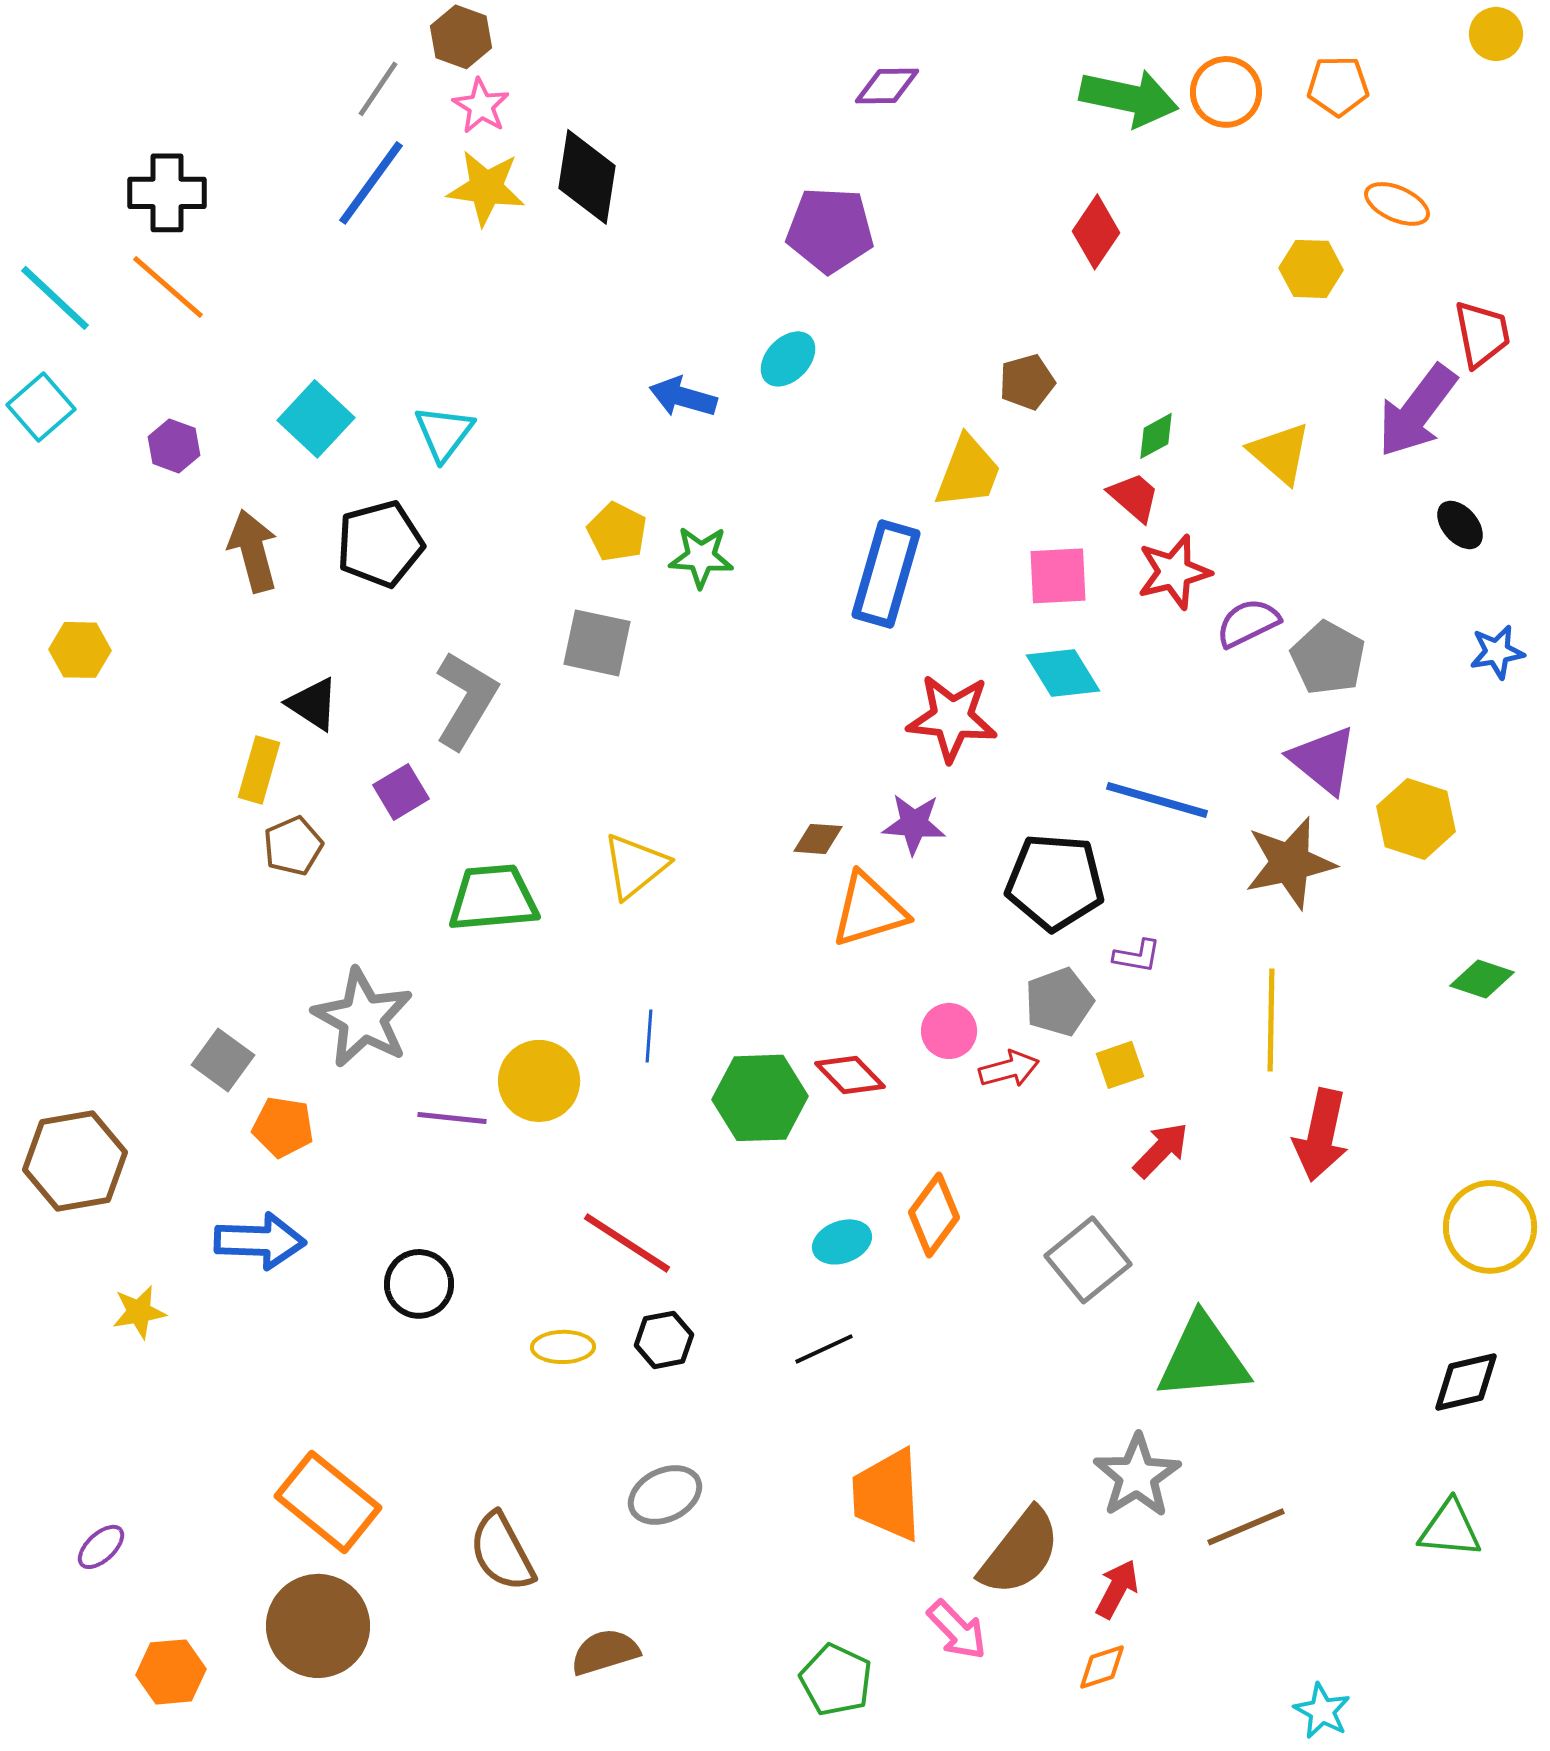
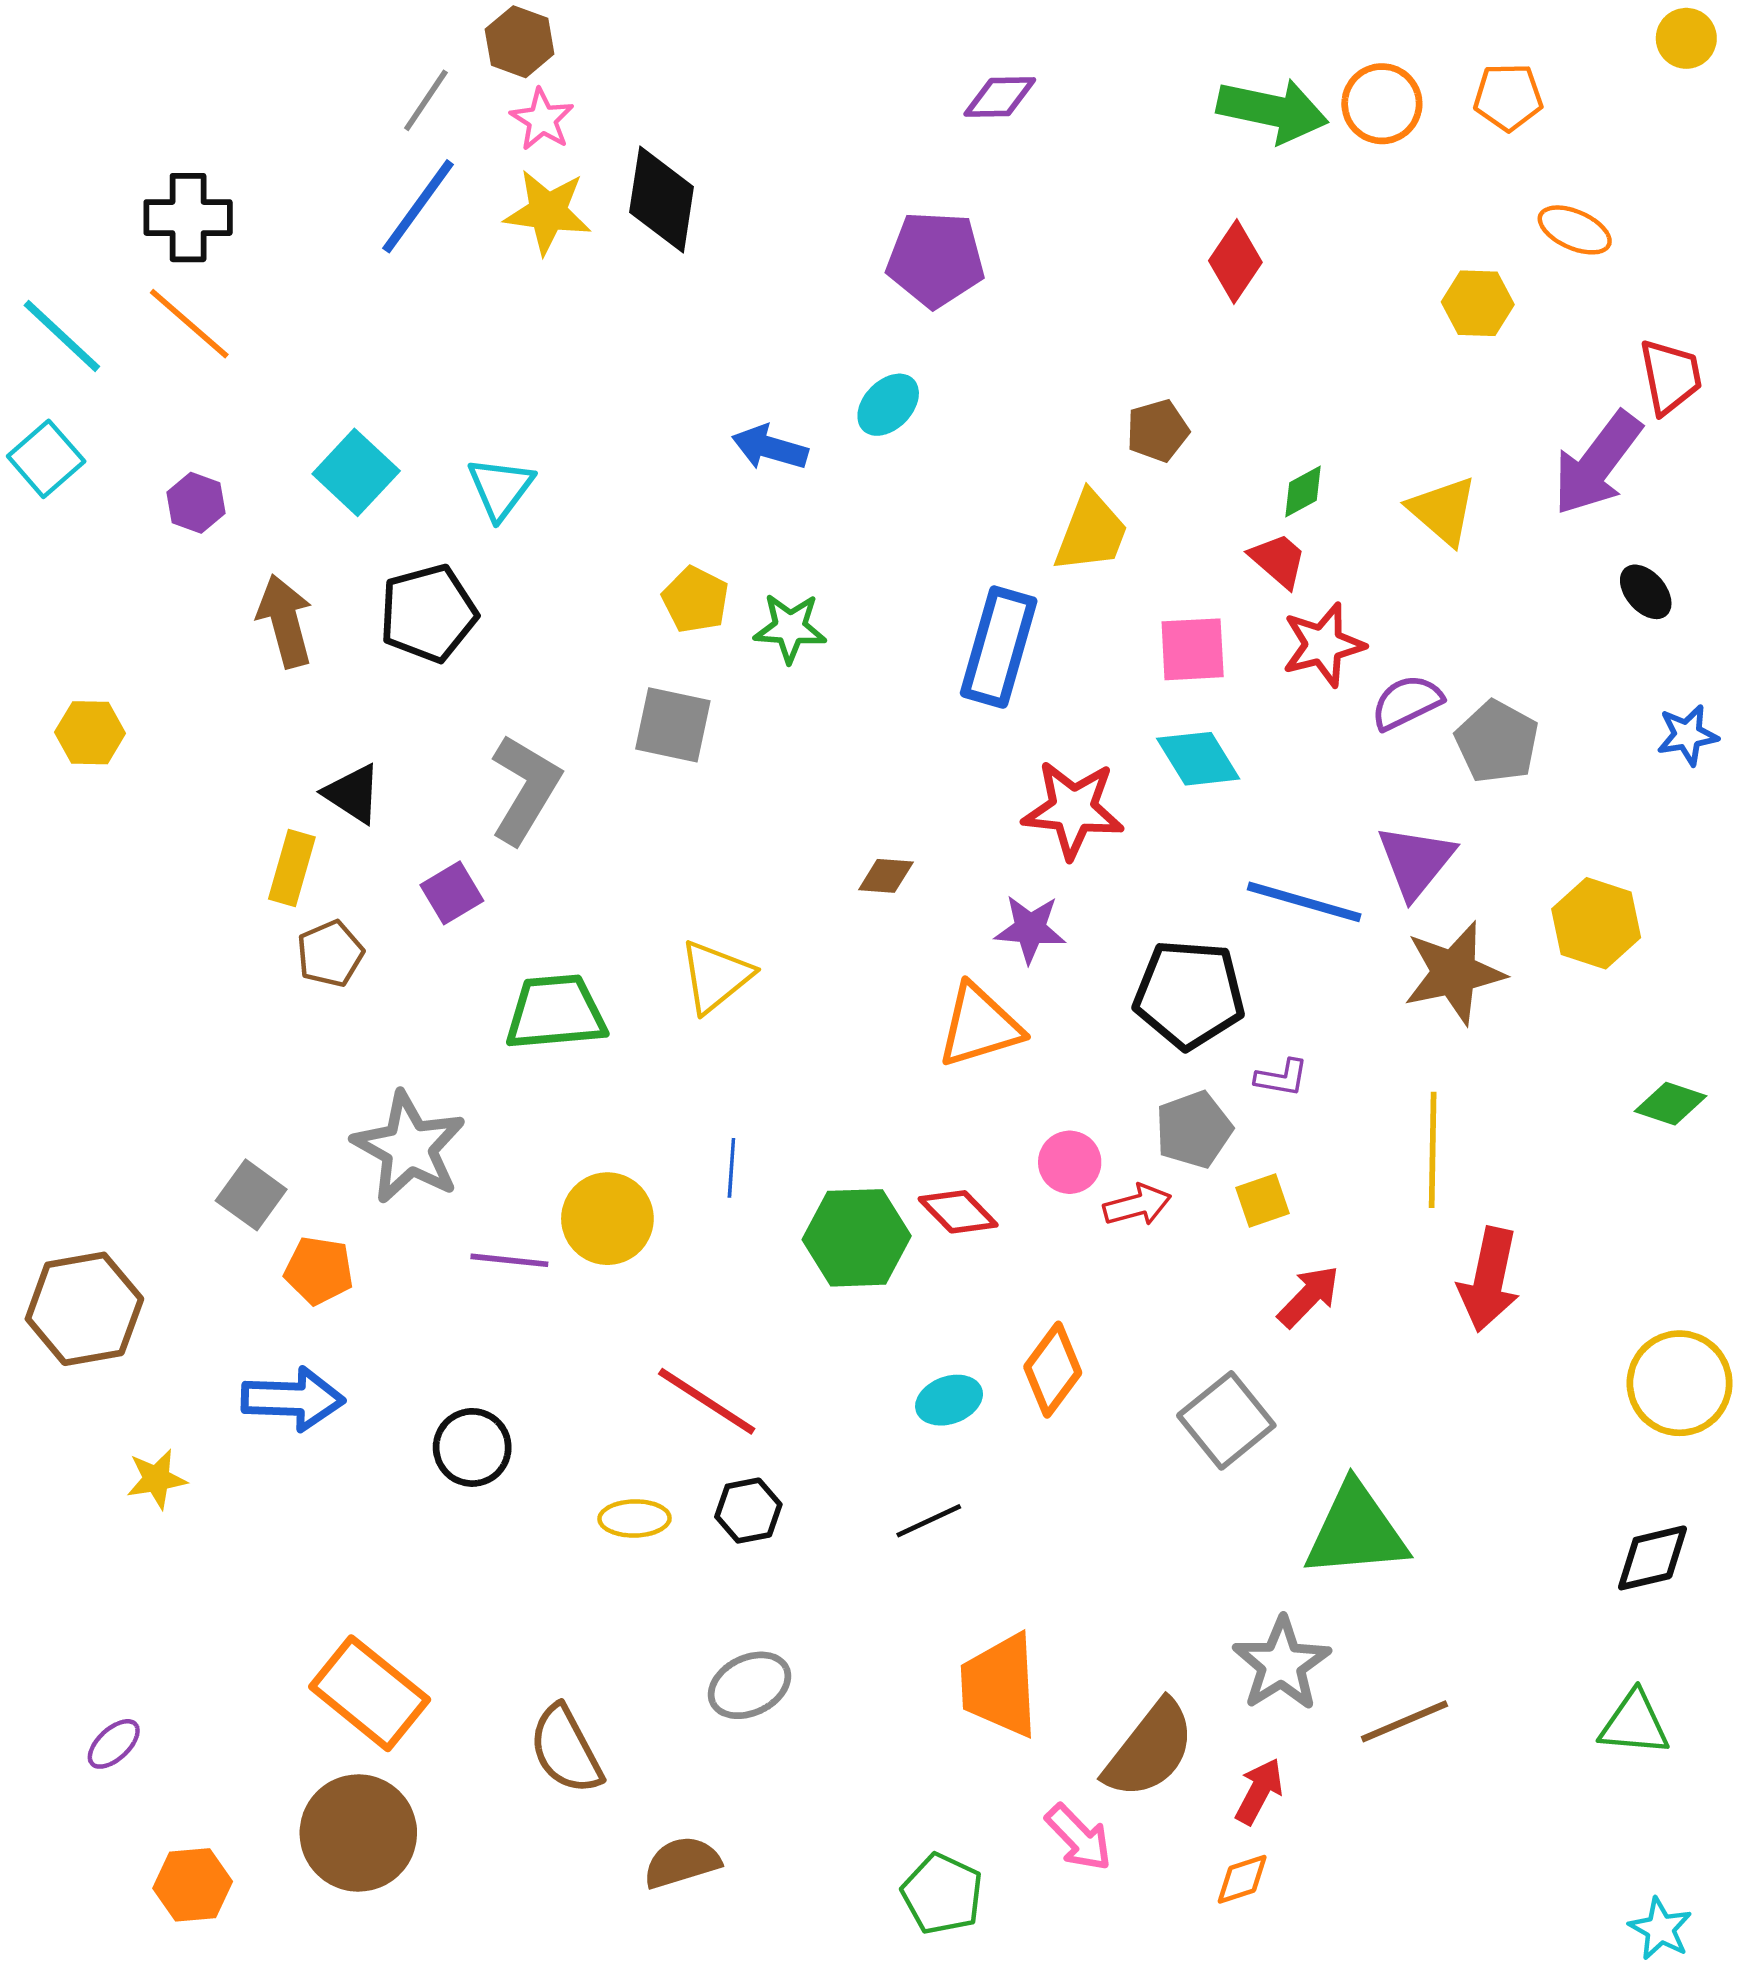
purple triangle: (1323, 760) -> (1416, 861), moved, turned 30
brown diamond: (818, 839) -> (886, 876), moved
cyan star: (1322, 1711) -> (1660, 1929), moved

